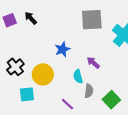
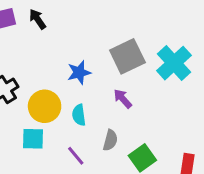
gray square: (92, 20) -> (127, 56), moved, turned -30
cyan semicircle: (78, 76) -> (79, 115), moved
cyan square: (27, 94) -> (33, 139), moved

